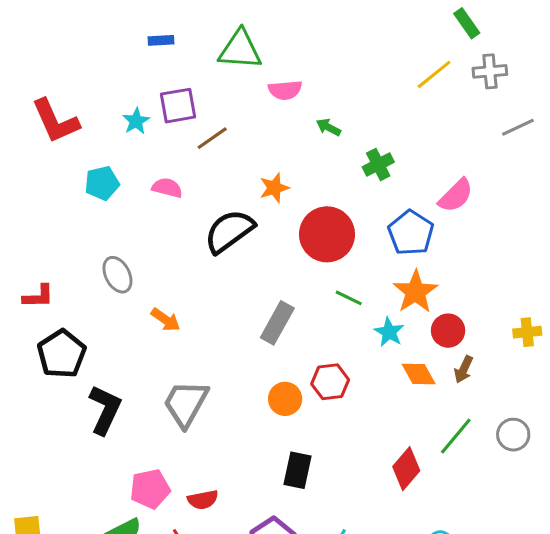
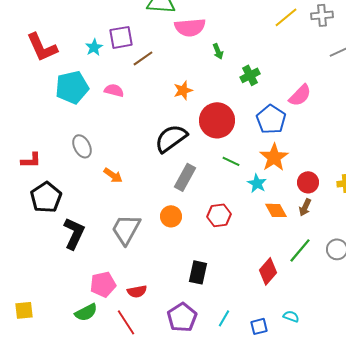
pink semicircle: (285, 90) -> (190, 27), size x1.4
green arrow: (329, 127) -> (218, 51), turned -140
cyan pentagon: (102, 183) -> (72, 87), size x1.5
black semicircle: (229, 231) -> (171, 138), moved
red circle: (448, 331) -> (308, 182), moved
orange circle: (285, 399) -> (171, 216), moved

